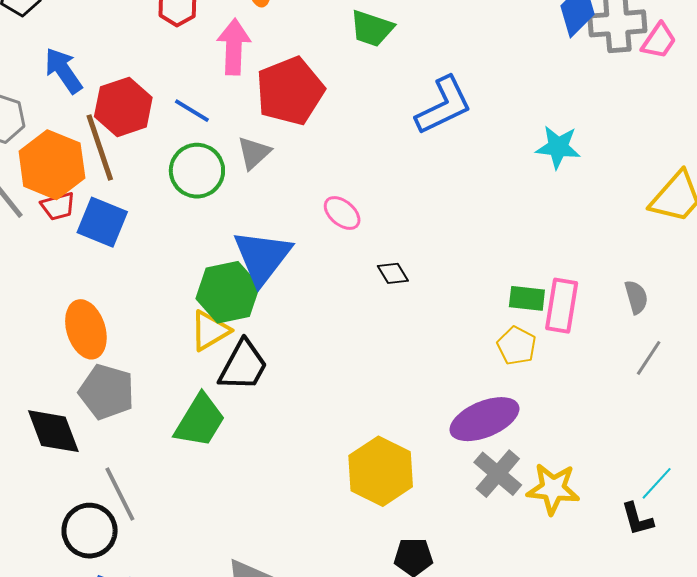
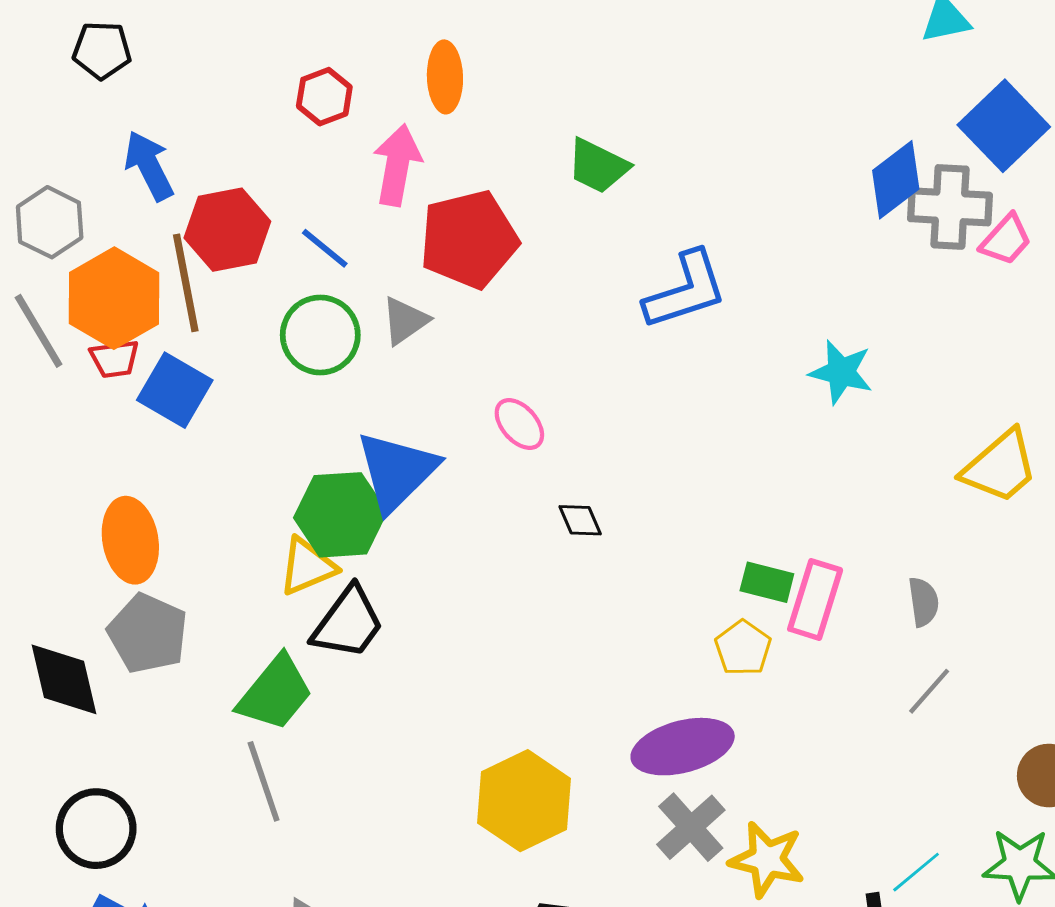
gray line: (120, 494) -> (264, 781), moved

